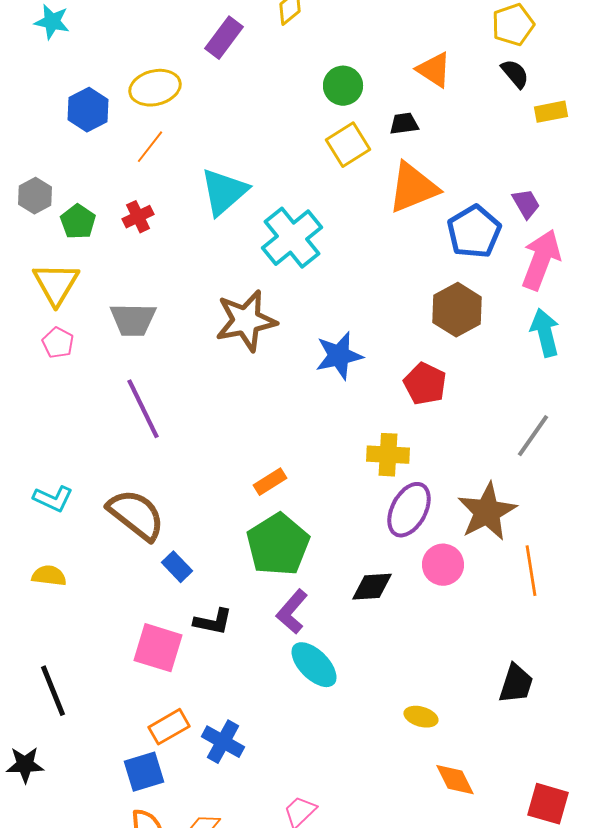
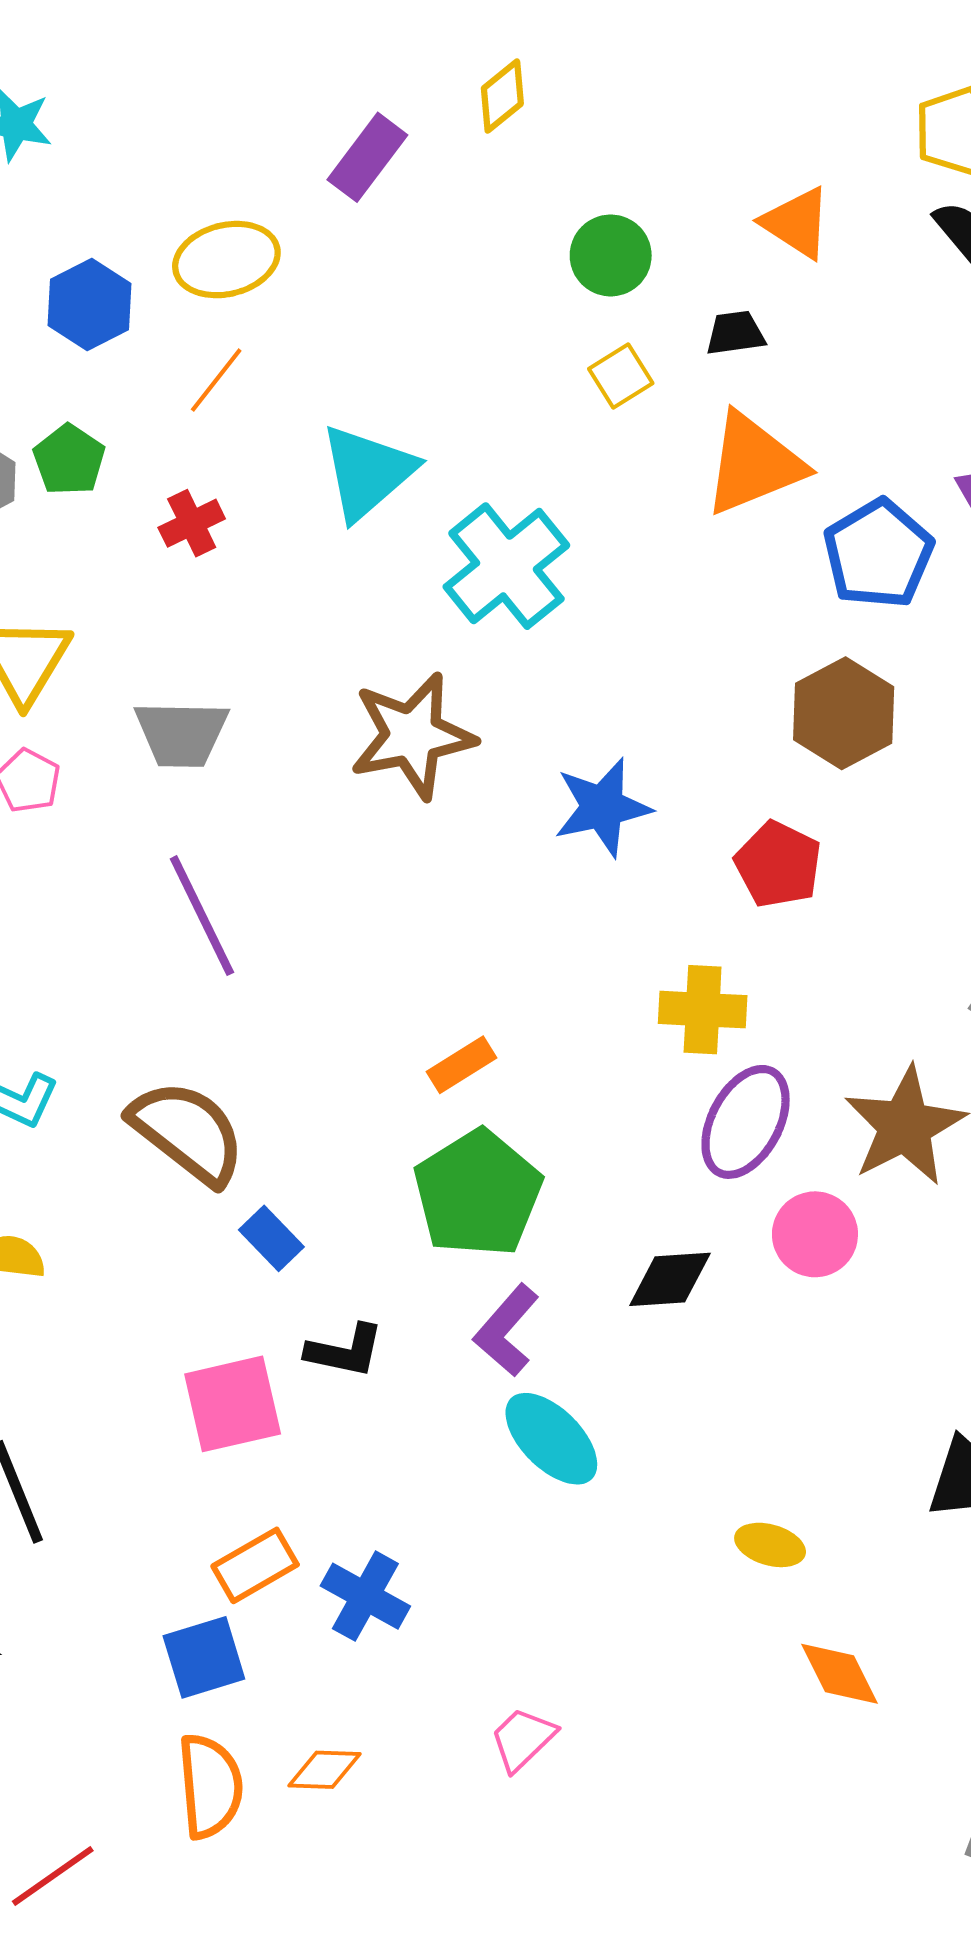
yellow square: (348, 145) -> (621, 376), size x0.7
green pentagon: (78, 222) -> (69, 460), moved
pink square: (158, 648) -> (233, 1404), turned -30

